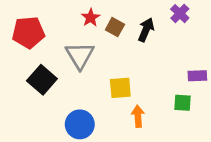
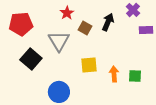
brown square: (115, 27) -> (85, 28), moved
purple rectangle: (197, 76) -> (146, 30), moved
orange arrow: (138, 116) -> (114, 74), moved

